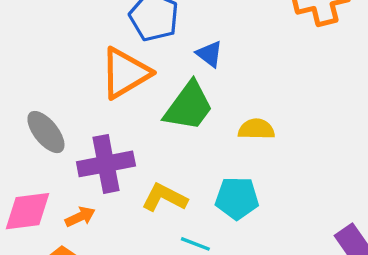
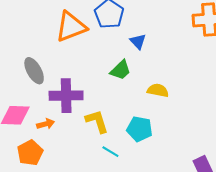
orange triangle: (125, 73) -> (71, 27), moved
green trapezoid: (189, 106) -> (120, 70), size x0.7
yellow L-shape: (164, 198) -> (97, 121), turned 36

